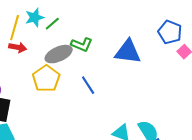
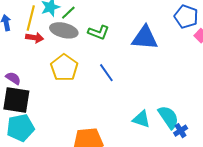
gray ellipse: (59, 54) -> (64, 30), moved, turned 40

